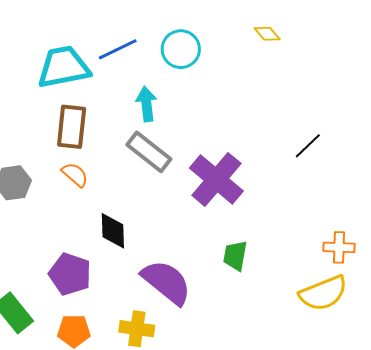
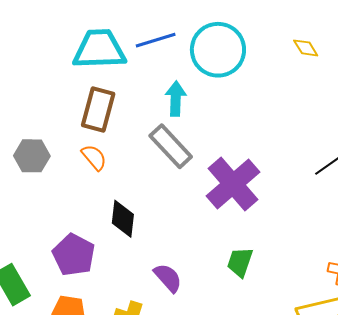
cyan circle: (181, 49) -> (218, 50), size x1.4
purple semicircle: (167, 282) -> (168, 278), size x0.6

